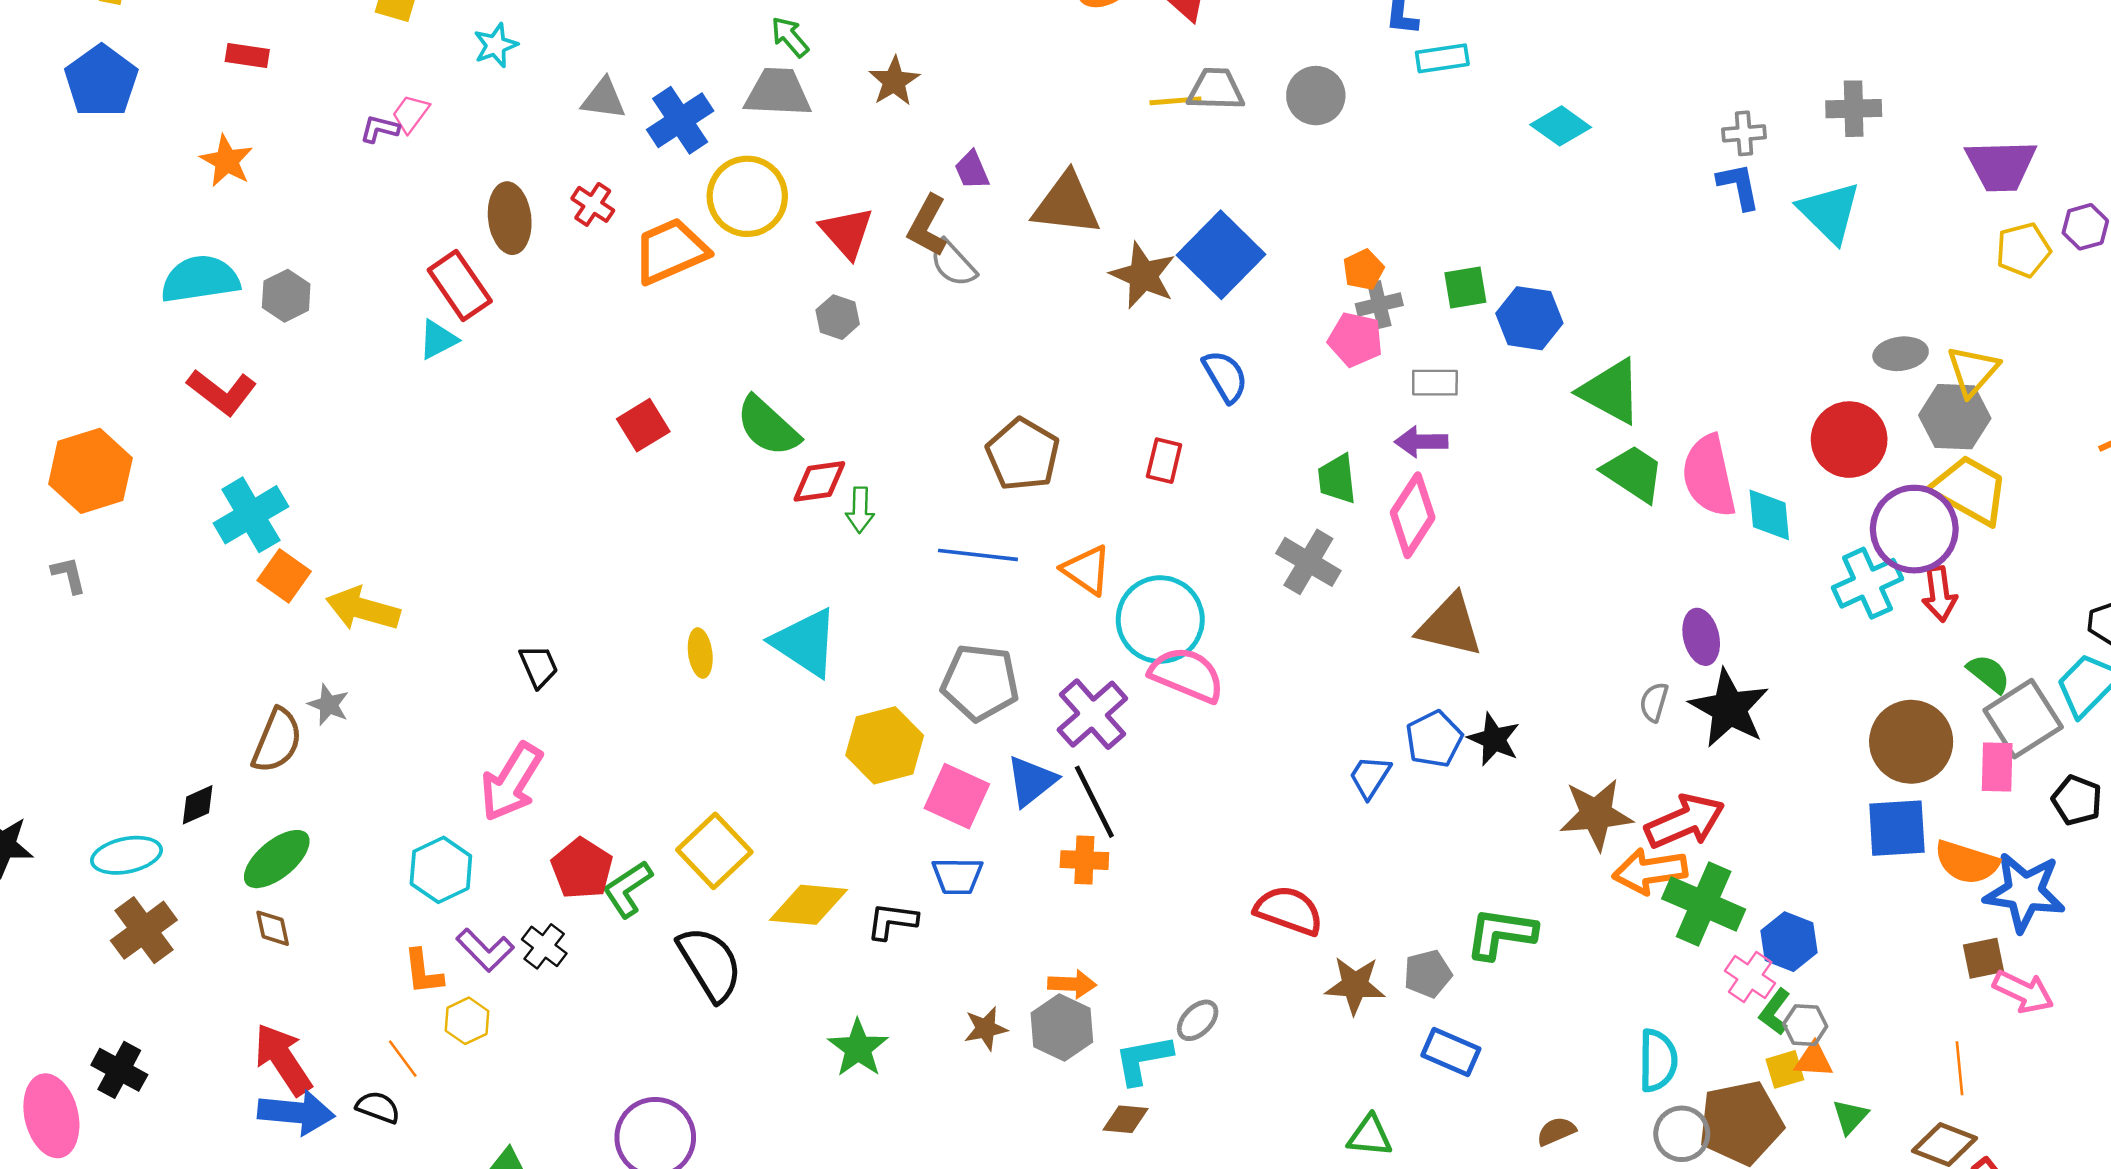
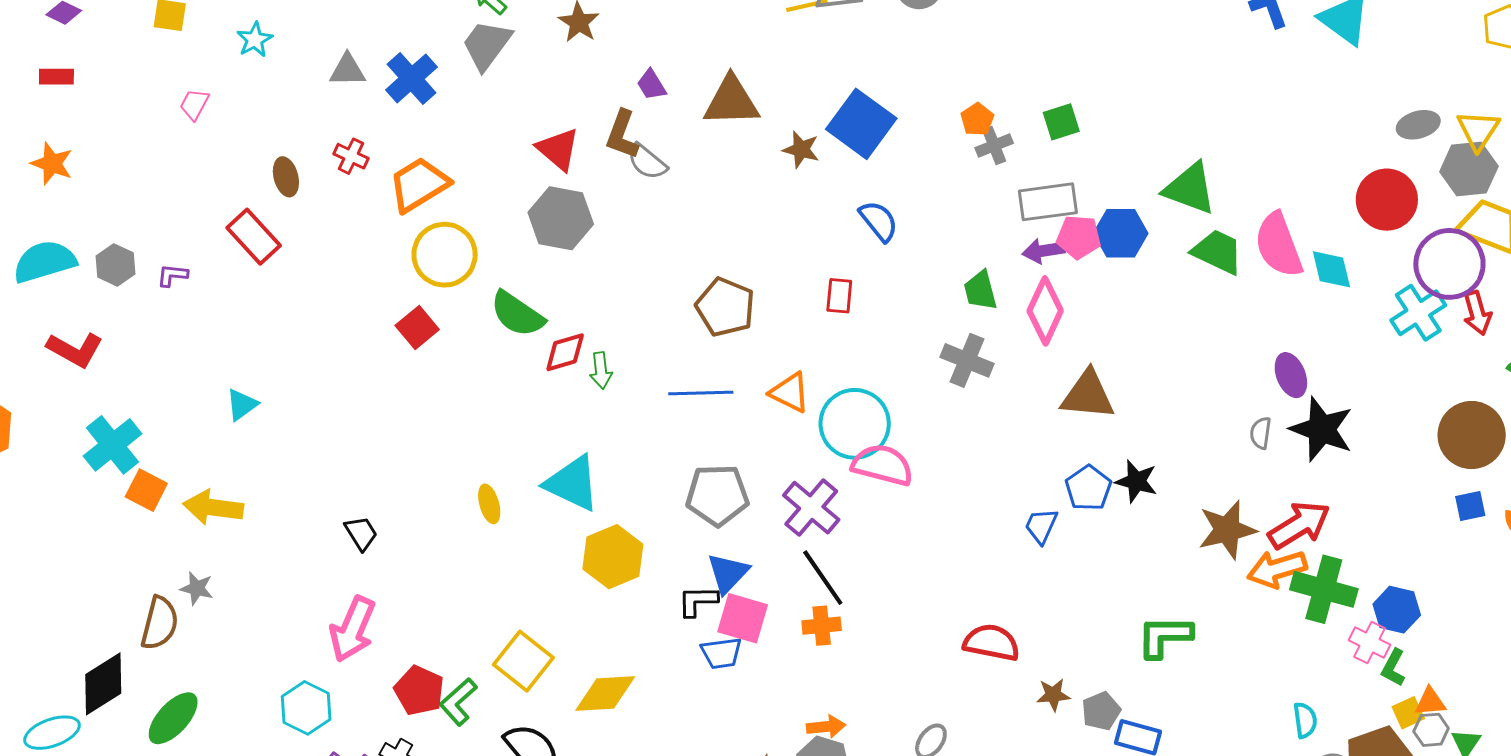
gray trapezoid: (778, 92) -> (487, 45), turned -48
purple L-shape: (380, 129) -> (172, 275), moved
yellow circle: (747, 196) -> (445, 255), moved
brown ellipse: (510, 218) -> (286, 177), size x0.7
brown star: (1143, 275) -> (801, 150), size x0.7
gray hexagon: (838, 317) -> (561, 218), size x1.8
blue hexagon: (1529, 318) -> (1121, 233), moved
cyan triangle: (438, 340) -> (242, 405), moved
pink pentagon: (1355, 340) -> (1079, 237), moved
gray rectangle: (1435, 383) -> (1048, 202), size x1.5
yellow hexagon: (885, 745) -> (613, 557), moved
blue triangle: (1031, 781) -> (728, 573), moved
pink square: (957, 796) -> (743, 618), moved
black diamond: (198, 805) -> (103, 684), size x1.8
blue square: (1897, 828) -> (1470, 506), size x0.6
black L-shape: (892, 921) -> (698, 601), moved
gray pentagon: (1428, 974) -> (1101, 711), moved
brown star: (1355, 985) -> (1053, 695), size x0.7
gray hexagon: (1805, 1025) -> (1431, 730), moved
cyan semicircle: (1658, 1060) -> (1305, 720), size x0.7

